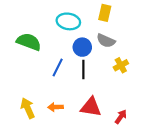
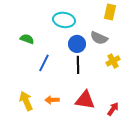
yellow rectangle: (105, 13) -> (110, 12), moved
green semicircle: (29, 42) -> (27, 39), size x0.6
blue line: (58, 67) -> (44, 63), moved

